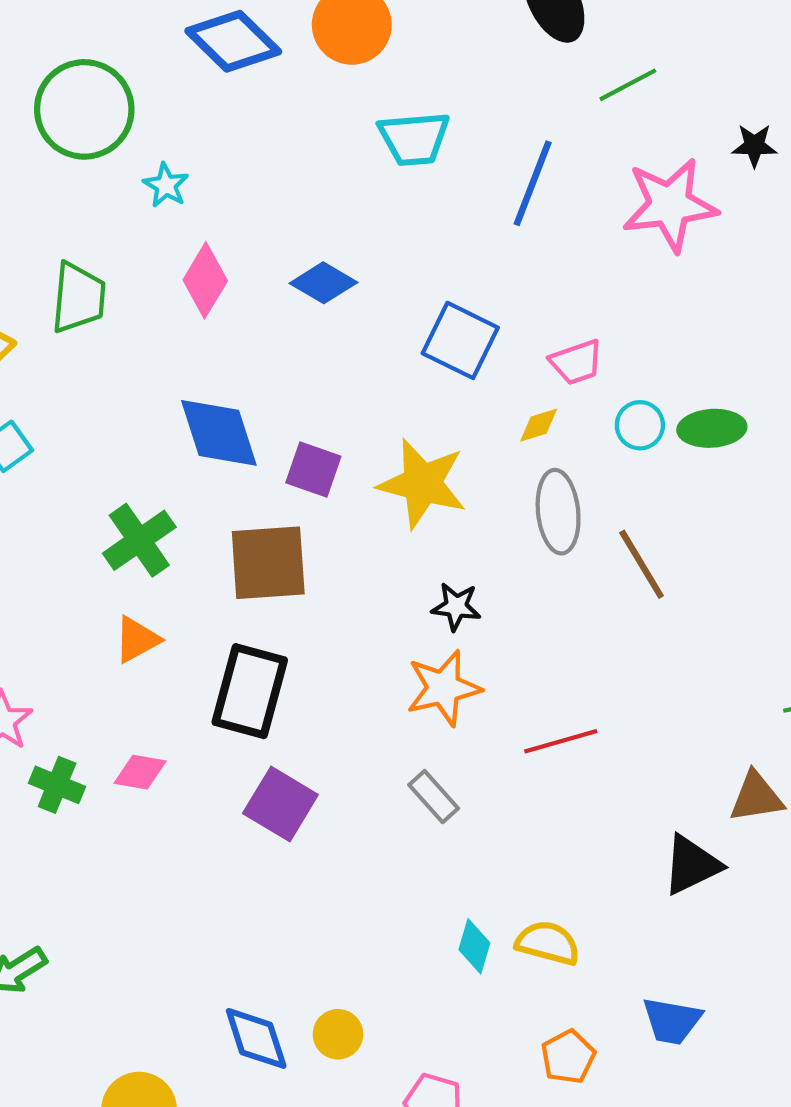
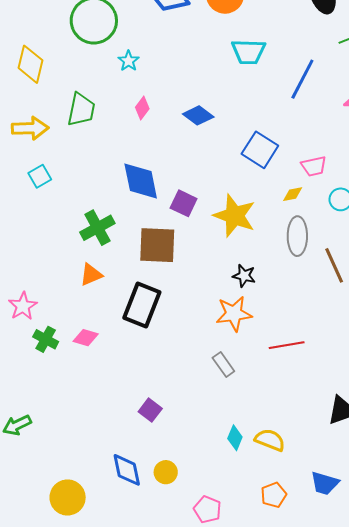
pink diamond: (205, 280) -> (142, 108), size x0.7
purple square: (280, 804) -> (150, 410), moved, size x0.7

